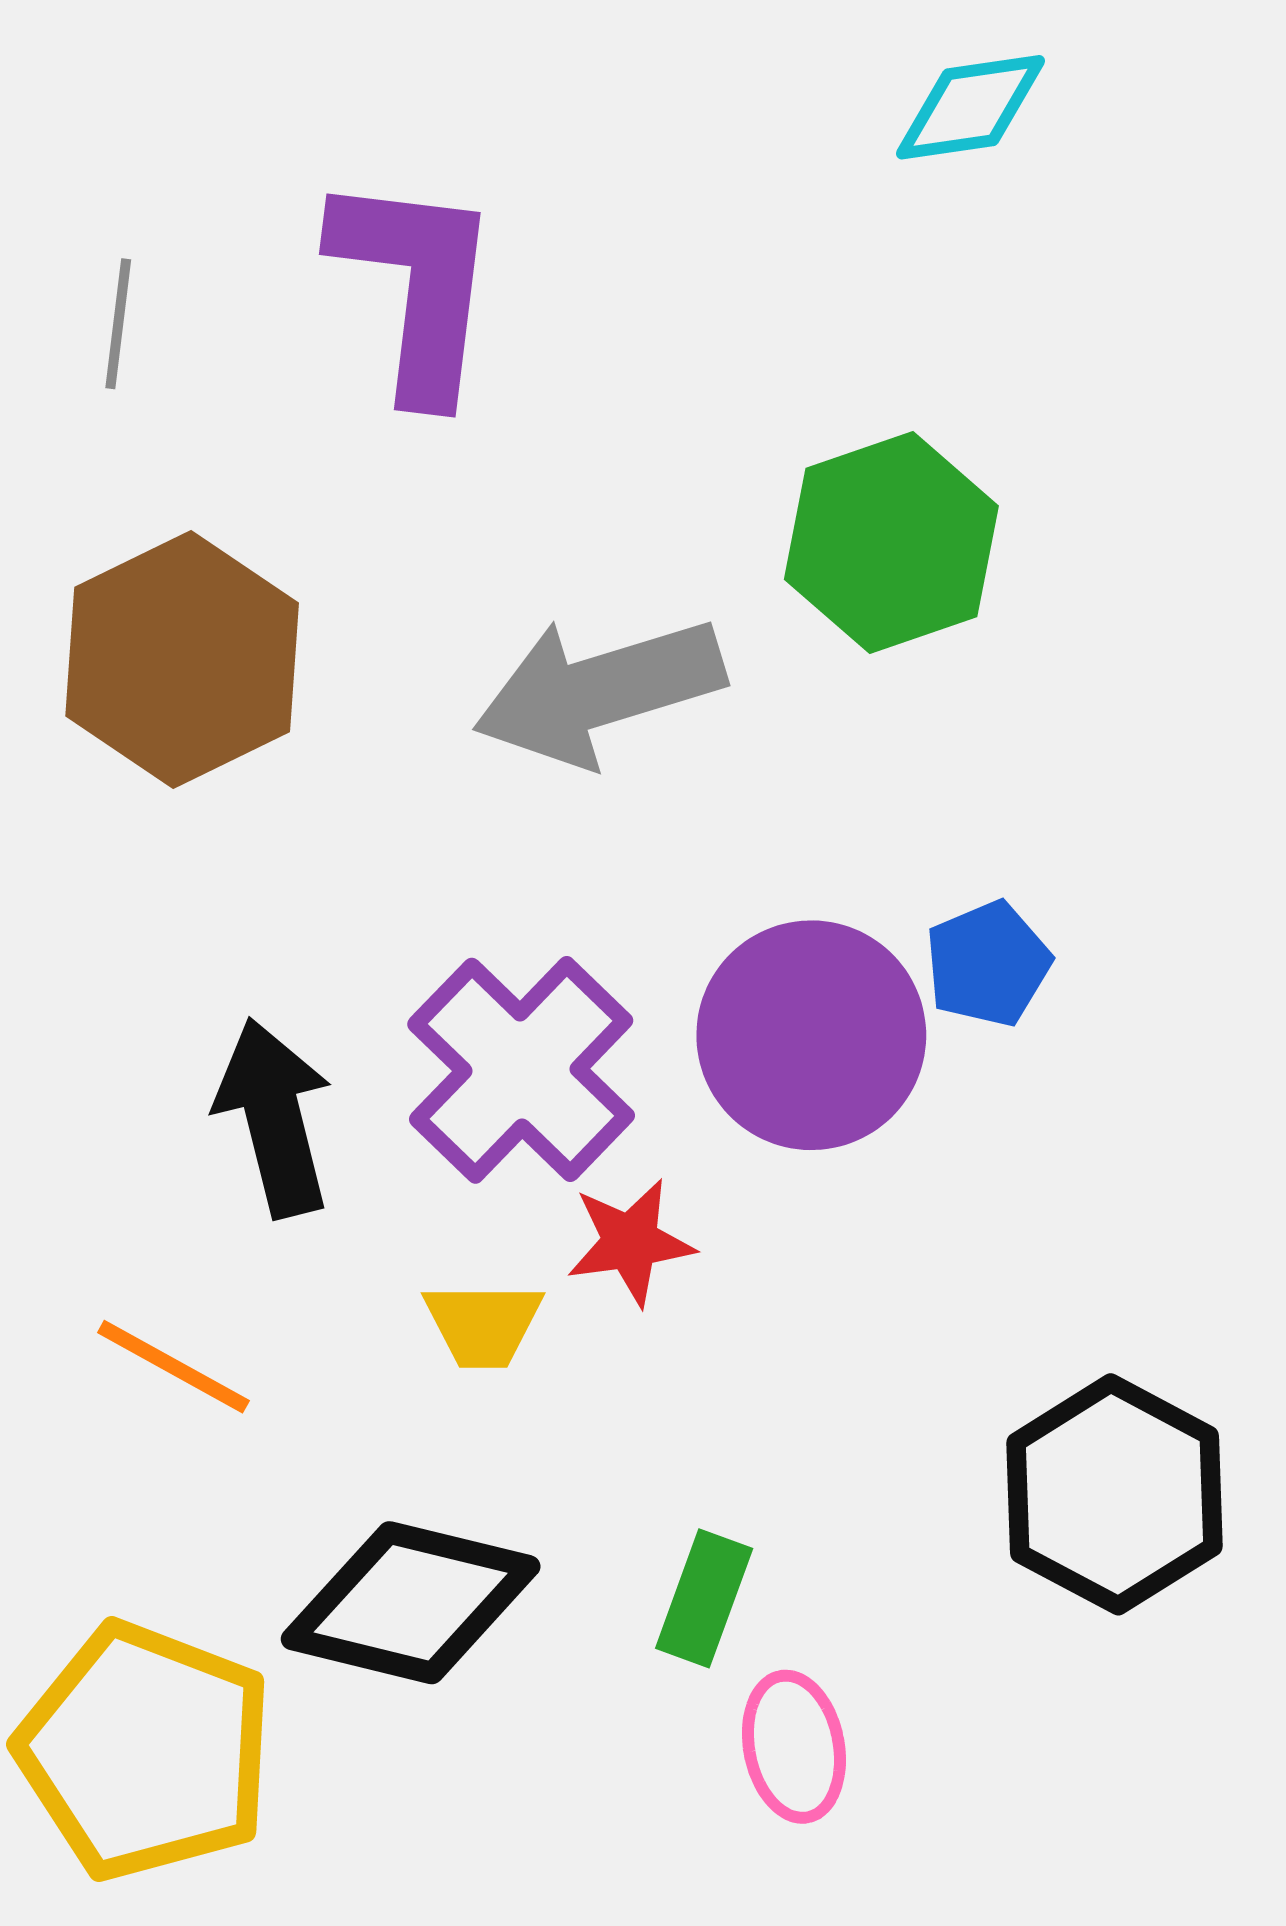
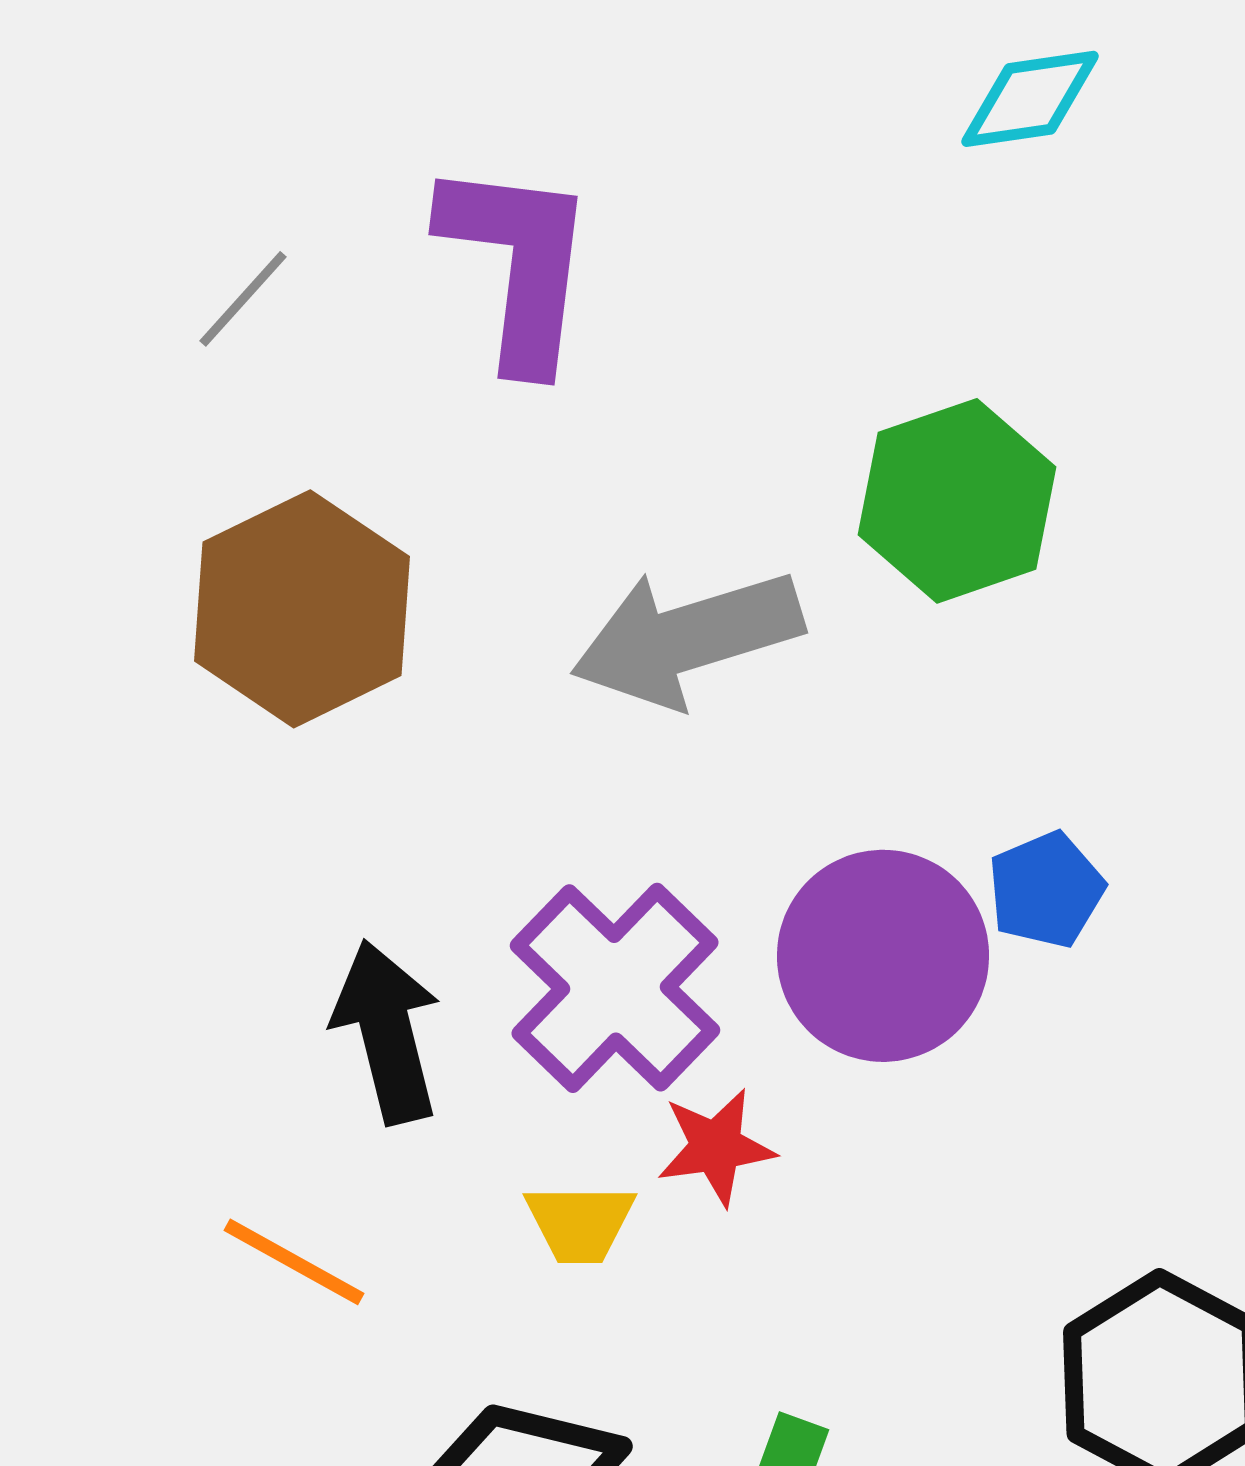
gray line: (118, 324) -> (243, 299), turned 35

